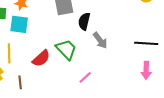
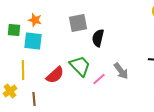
gray arrow: (100, 40) -> (121, 71), moved
pink line: (85, 77) -> (99, 79), moved

